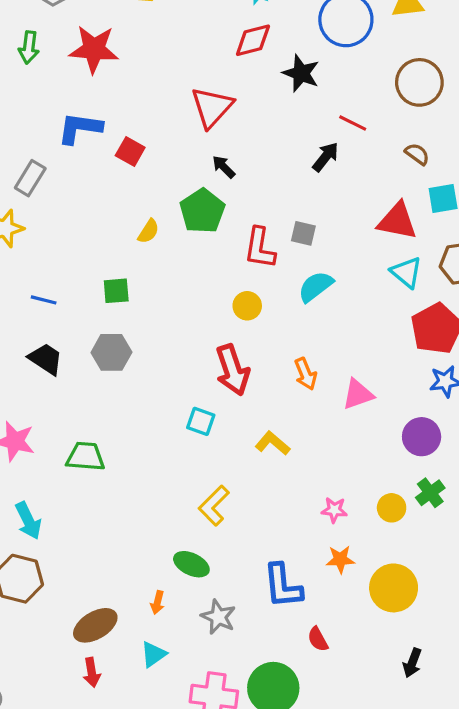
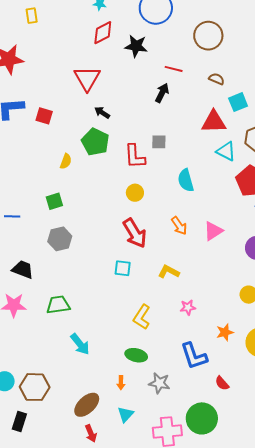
cyan semicircle: (316, 287) -> (186, 180), moved, turned -55
black trapezoid: (46, 359) -> (23, 270), moved
pink star: (334, 510) -> (188, 307), moved
cyan arrow: (28, 521) -> (80, 344), moved

